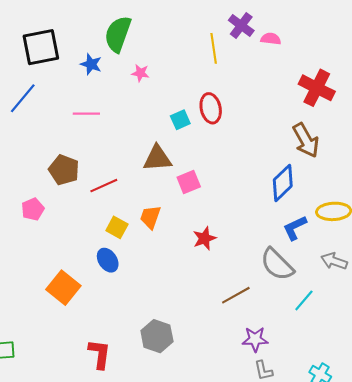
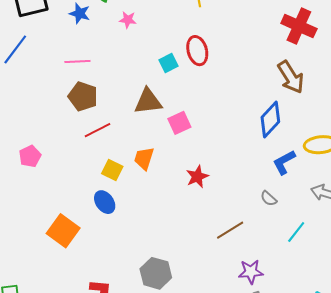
brown pentagon: (64, 170) -> (83, 96), moved
gray semicircle: (277, 264) -> (269, 198), size x0.5

